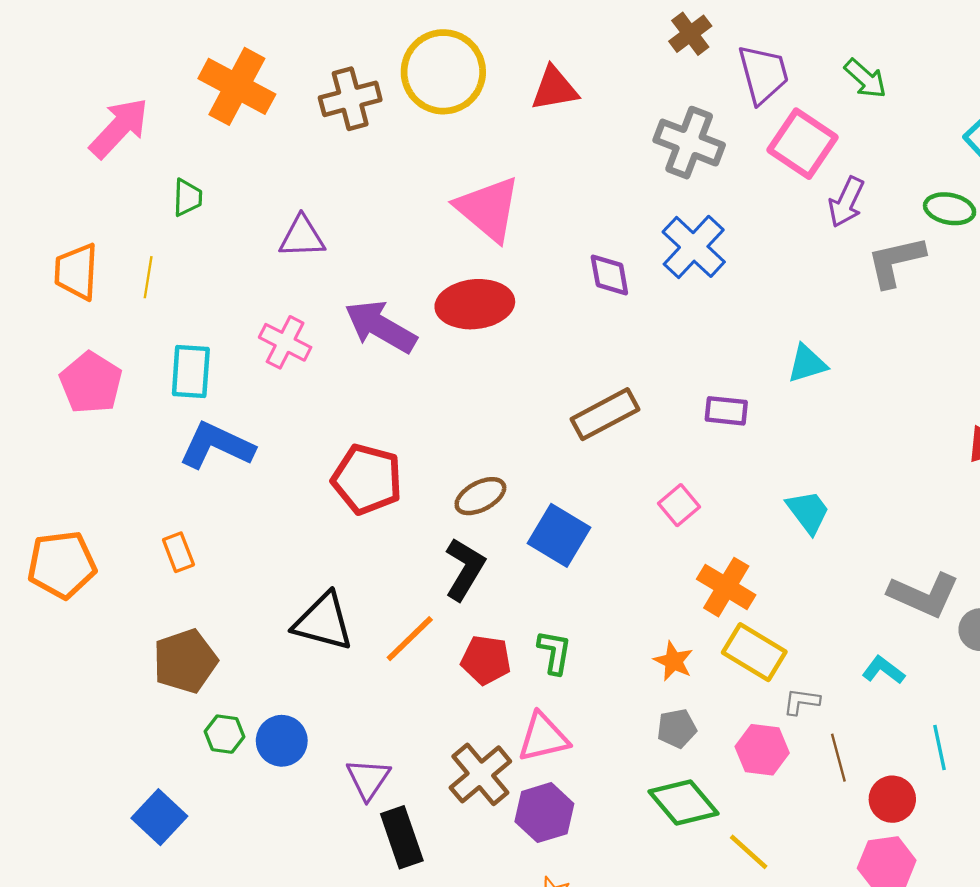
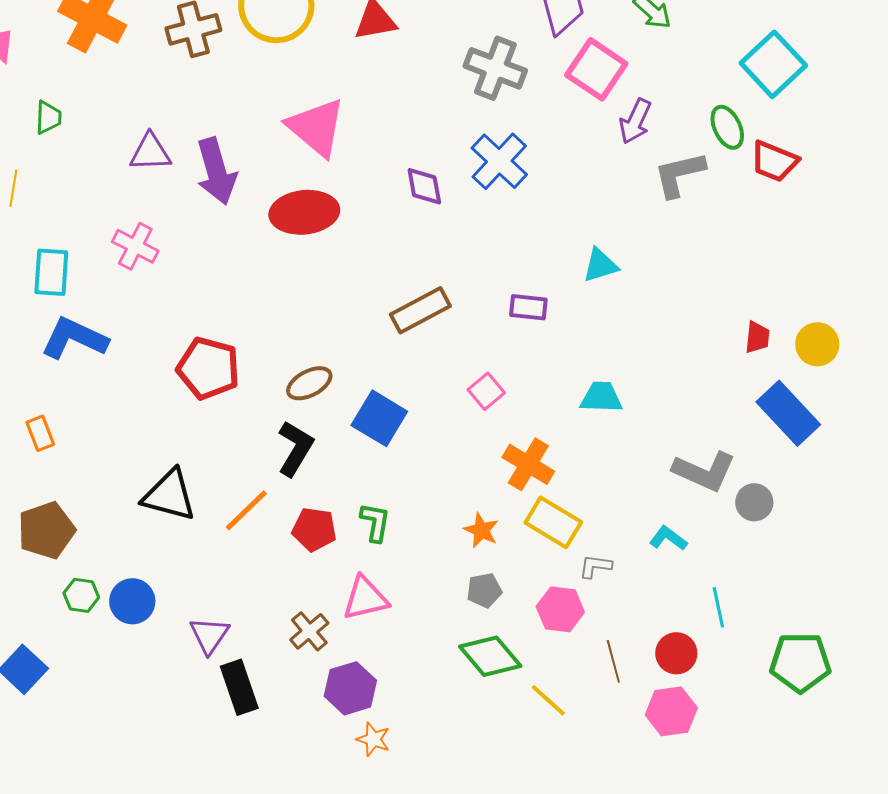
green ellipse: (950, 209) -> (727, 127), turned 54
purple arrow: (380, 327) -> (216, 171), moved, turned -136
cyan trapezoid: (808, 512) -> (601, 397), turned -51
brown line: (838, 758) -> (613, 661), moved
brown cross: (480, 774) -> (309, 631), size x0.7
purple hexagon: (544, 813) -> (350, 688), moved

